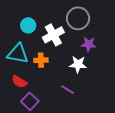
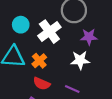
orange cross: (41, 60) -> (39, 61), turned -32
red semicircle: (19, 82) -> (42, 84), moved

